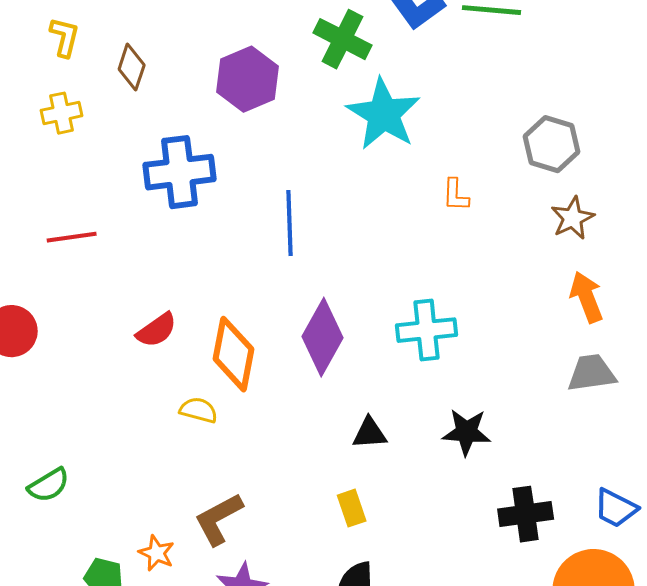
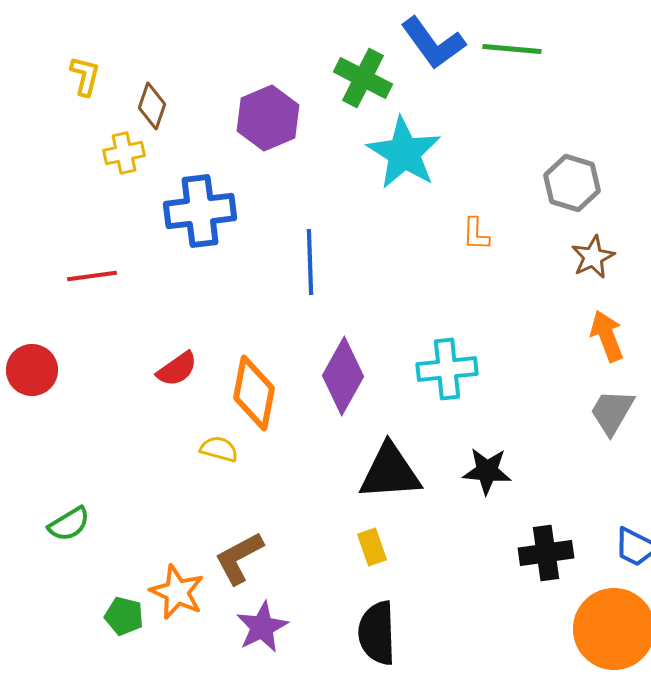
yellow cross: (62, 113) -> (124, 153), moved
gray trapezoid: (592, 373) -> (612, 412), turned -52
black triangle: (370, 433) -> (390, 472), size x1.8
orange star: (157, 553) -> (177, 592), size x1.5

